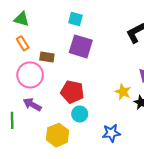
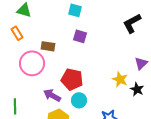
orange rectangle: (23, 43) -> (17, 33), moved
purple square: (81, 46) -> (80, 36), size x0.6
purple arrow: (32, 104) -> (52, 95), moved

